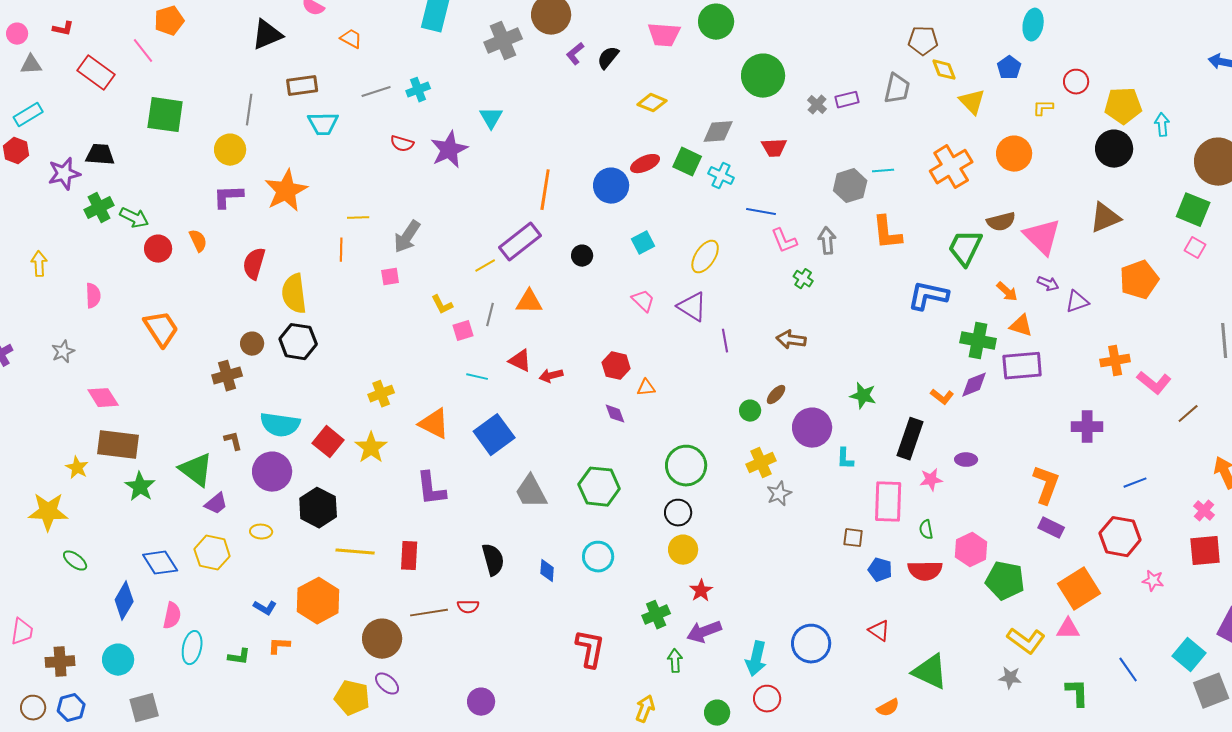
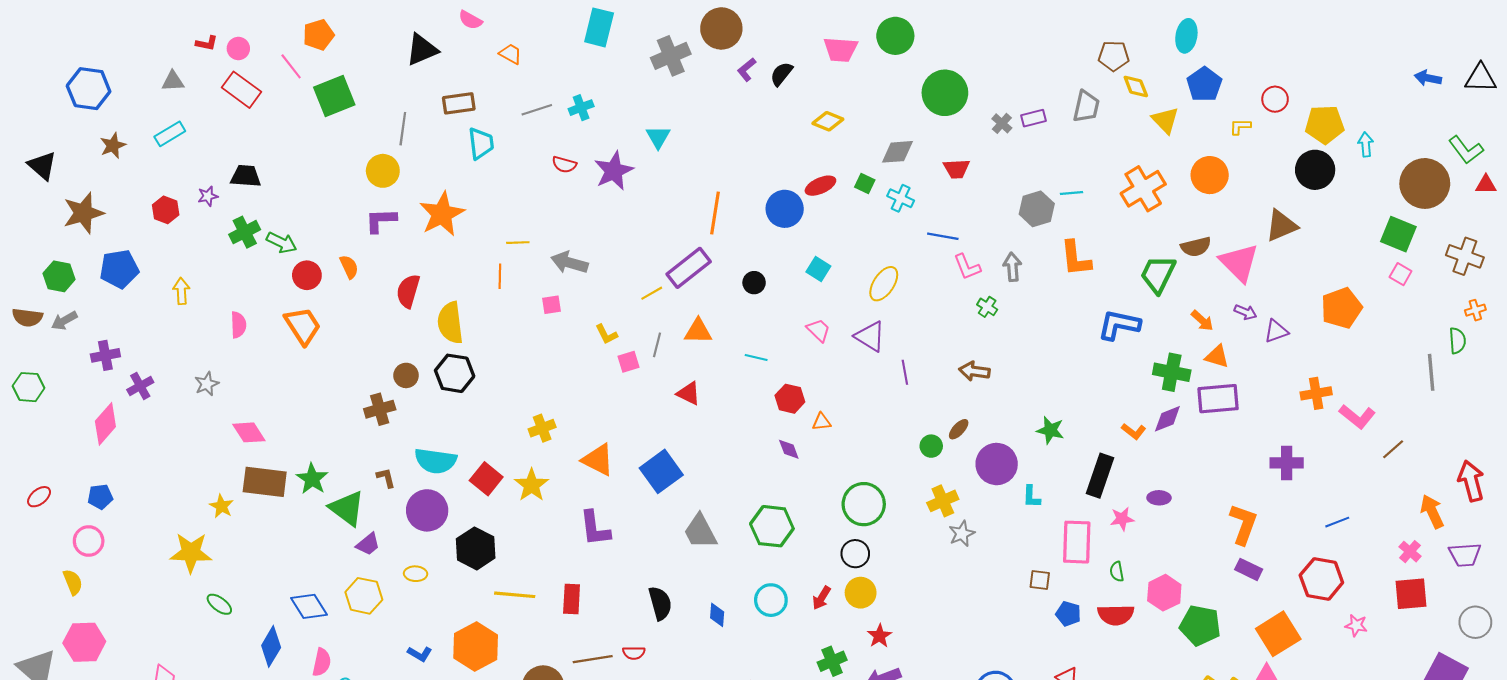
cyan ellipse: (1033, 25) -> (1186, 36), moved
pink circle: (17, 34) -> (238, 49), moved
blue pentagon: (1009, 68) -> (1204, 84), size x1.4
green square: (165, 115) -> (334, 96), moved, turned -30
cyan trapezoid: (323, 124) -> (481, 143), turned -96
red hexagon: (16, 151) -> (166, 210), moved
green square: (687, 162) -> (865, 183), size x0.7
purple star: (64, 174) -> (208, 196), size x0.6
brown triangle: (1105, 218) -> (1281, 226), moved
gray arrow: (407, 237) -> (569, 263), turned 72
cyan square: (643, 243) -> (818, 269), turned -30
orange trapezoid: (161, 329) -> (303, 326), moved
red arrow: (551, 376) -> (822, 598), moved, turned -45
cyan line: (477, 377) -> (756, 358), moved
green star: (140, 487) -> (312, 479), moved

